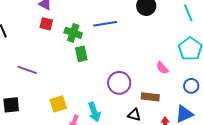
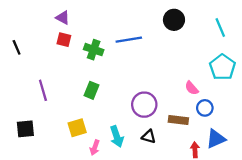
green rectangle: (81, 54) -> (91, 90), moved, turned 35
purple line: (27, 70) -> (43, 90), turned 54
blue circle: (191, 86) -> (205, 108), moved
black triangle: (134, 115) -> (149, 137), moved

